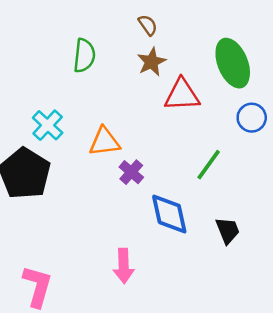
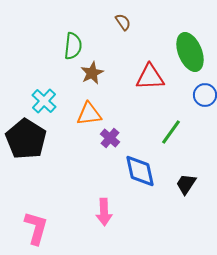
brown star: (152, 62) -> (92, 73), moved
black trapezoid: (228, 230) -> (186, 184), turned -125

